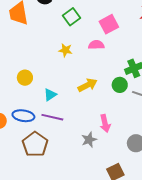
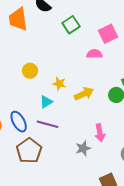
yellow star: (65, 50) -> (59, 84), moved
yellow circle: (25, 78) -> (30, 71), moved
blue ellipse: (23, 116) -> (19, 122), turned 50

